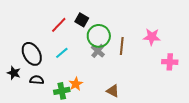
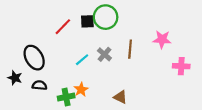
black square: (82, 20) -> (87, 21), turned -32
green circle: (99, 36) -> (106, 17), moved
cyan line: (62, 53) -> (82, 60), moved

